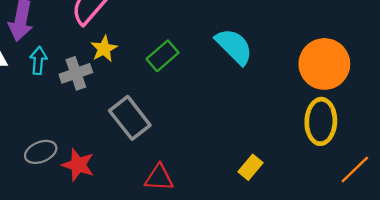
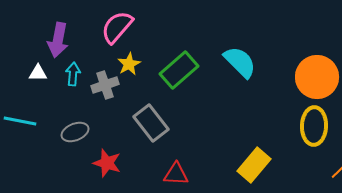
green rectangle: (163, 56) -> (179, 70), size x1.4
gray ellipse: (41, 152) -> (75, 132), moved
yellow rectangle: (250, 167) -> (254, 165), size x1.6

